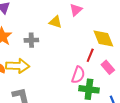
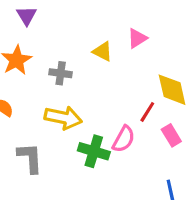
yellow arrow: (18, 66) -> (63, 118), moved
green cross: (89, 89) -> (94, 151), moved

